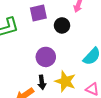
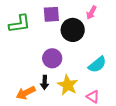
black circle: (62, 25) -> (73, 30), size x1.5

